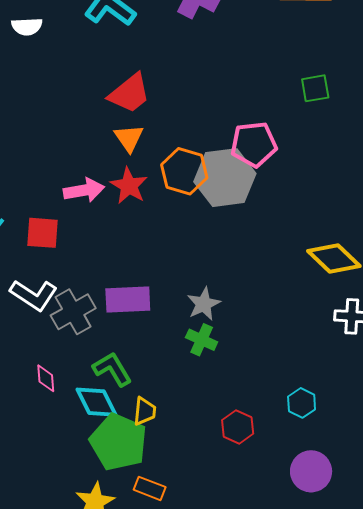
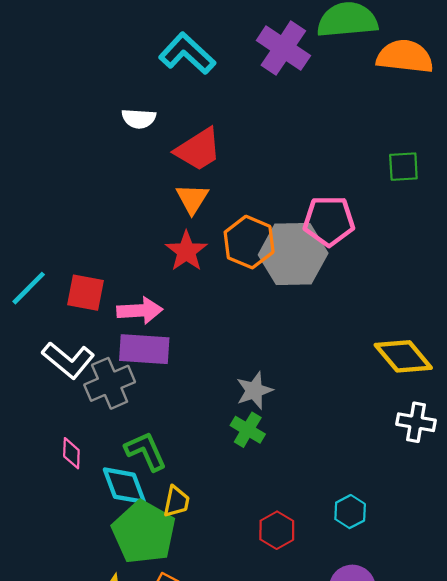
white semicircle: (27, 26) -> (139, 119), moved
pink arrow: (84, 190) -> (140, 311), moved
purple rectangle: (128, 299) -> (144, 349), moved

